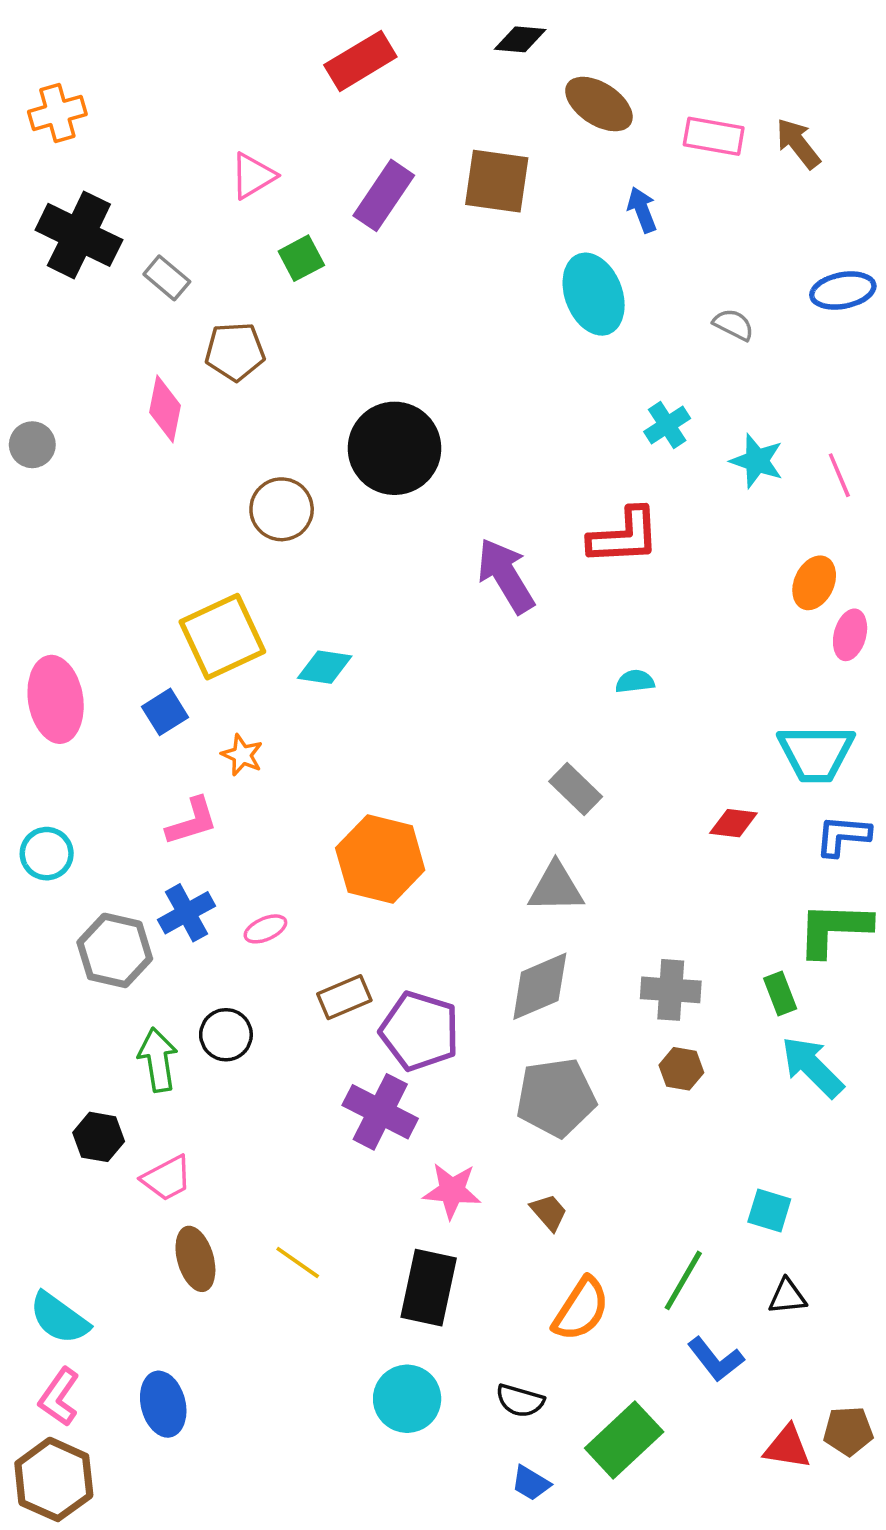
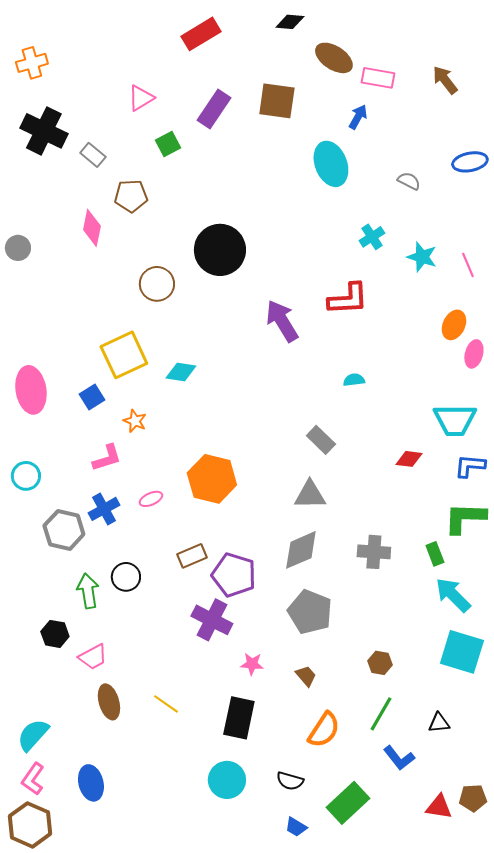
pink rectangle: (714, 136) -> (378, 78), moved
blue arrow: (642, 210) -> (358, 117), turned 50
pink ellipse: (265, 929) -> (151, 499), moved
brown hexagon: (681, 1069) -> (380, 663), moved
gray pentagon: (556, 1097) -> (310, 612), turned 30
pink star: (452, 1191) -> (252, 664), size x0.7
cyan square: (769, 1210) -> (462, 652), moved, size x1.8
cyan semicircle: (59, 1318) -> (33, 735), turned 96

